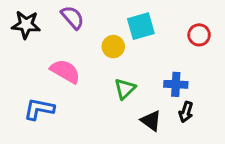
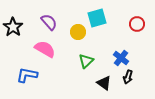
purple semicircle: (72, 17) -> (49, 22), moved
black star: (26, 25) -> (13, 27), moved, turned 30
blue cross: (176, 84) -> (121, 58), turned 35

